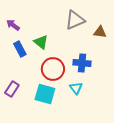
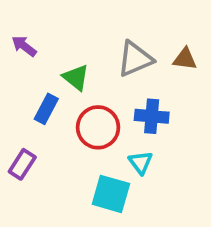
gray triangle: (75, 20) -> (135, 59), moved
blue rectangle: (20, 49) -> (46, 109), moved, turned 56
cyan square: (45, 94) -> (111, 194), moved

